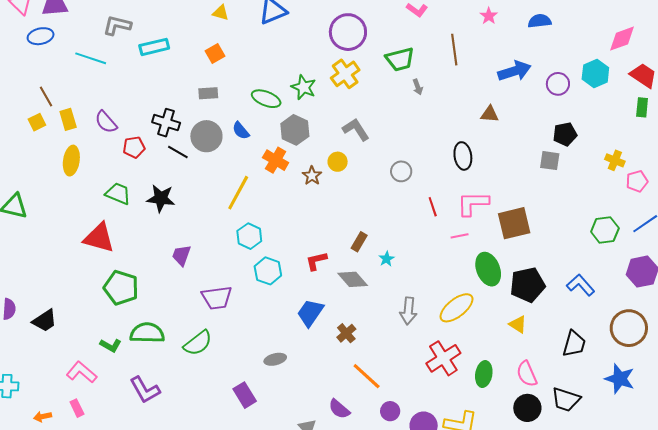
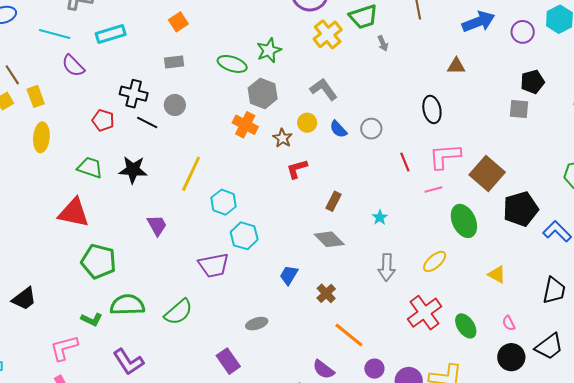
cyan rectangle: (154, 47) -> (111, 34), moved
yellow cross: (345, 74) -> (328, 34), moved
green star: (304, 87) -> (269, 50), turned 30
purple semicircle: (106, 122) -> (73, 66), moved
blue semicircle: (241, 131) -> (338, 129), moved
gray circle: (206, 136) -> (175, 105), size x0.7
red pentagon: (134, 147) -> (103, 120), turned 30
yellow line: (238, 193) -> (191, 174), moved
brown square: (514, 223) -> (487, 174), turned -32
purple trapezoid: (181, 255) -> (157, 225), turned 135
cyan star: (387, 259) -> (380, 217), moved
red L-shape: (316, 261) -> (297, 169), moved
black pentagon: (528, 285) -> (521, 209), moved
purple trapezoid: (217, 298) -> (214, 265), moved
yellow ellipse: (457, 308) -> (435, 261), size x0.7
blue trapezoid: (310, 313) -> (289, 275), size x0.7
pink L-shape: (81, 372) -> (64, 348), turned -52
green ellipse: (484, 374) -> (466, 326), turned -40
pink semicircle: (527, 374) -> (509, 323), size x0.6
black trapezoid: (566, 399) -> (549, 346), turned -52

